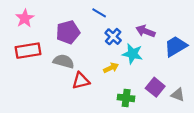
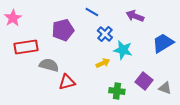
pink star: (25, 18) -> (13, 18), moved
purple arrow: (145, 31) -> (135, 16), moved
gray semicircle: (64, 61) -> (49, 65), moved
red triangle: (81, 81) -> (67, 82), moved

